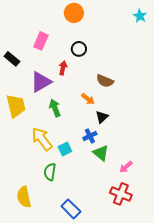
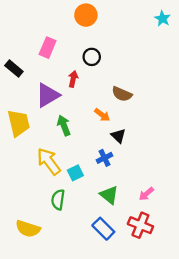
black triangle: (102, 117) -> (118, 136), turned -32
green triangle: (101, 153) -> (109, 195), moved
yellow semicircle: (24, 197) -> (28, 229), turned -60
blue rectangle: (71, 209) -> (103, 229), moved

